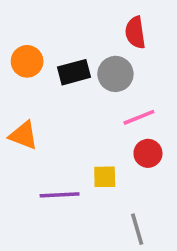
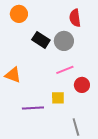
orange circle: (27, 61) -> (19, 14), moved
black rectangle: (74, 72) -> (41, 40), turned 48
pink line: (139, 117) -> (65, 70), moved

